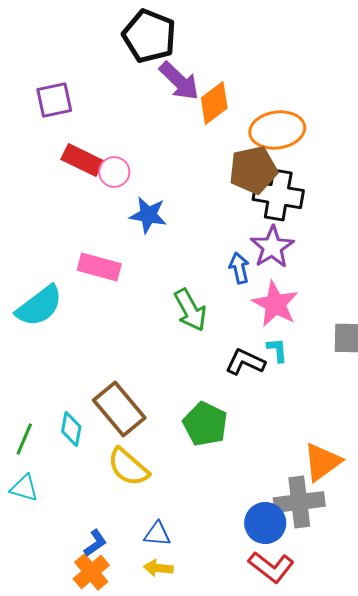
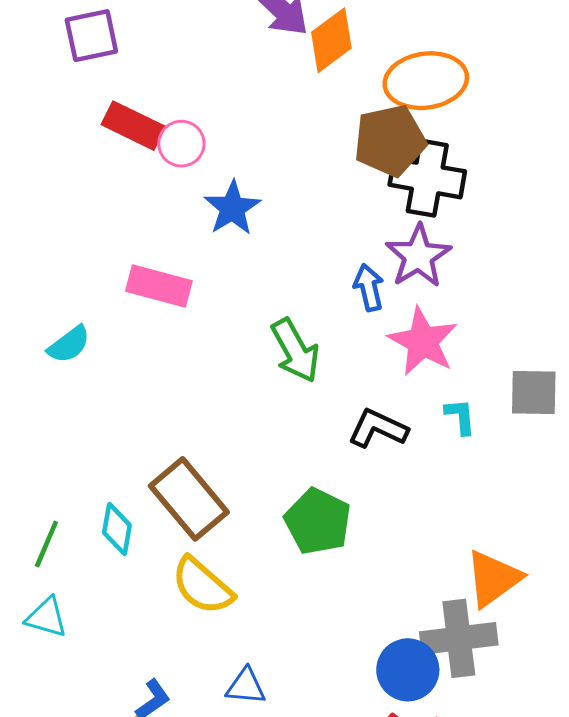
blue star: (148, 215) -> (232, 208), turned 30
cyan semicircle: (39, 306) -> (69, 345), size x0.6
cyan L-shape: (277, 350) -> (460, 416), moved

